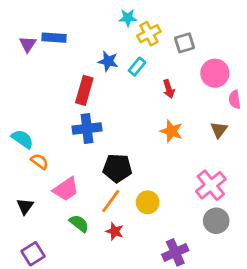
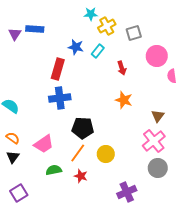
brown triangle: (219, 130) -> (158, 116), moved
orange semicircle: (40, 161) -> (13, 138), moved
green semicircle: (79, 223) -> (54, 170), turned -49

